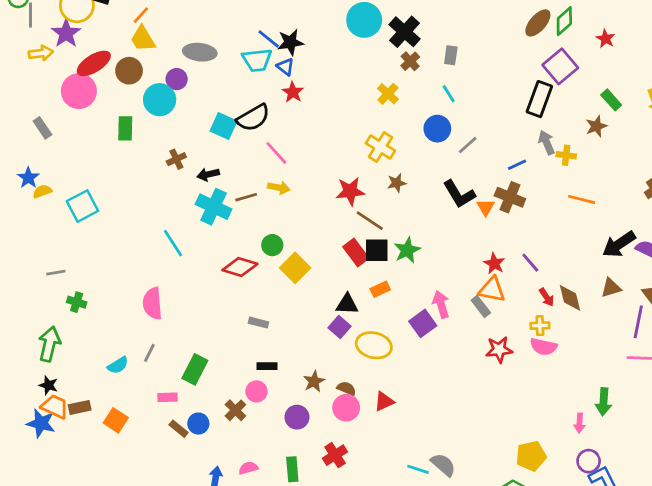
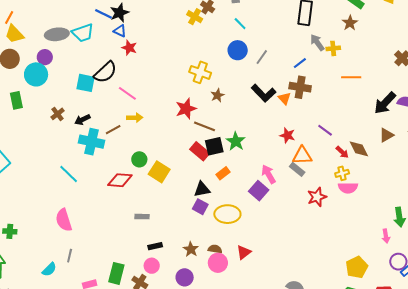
cyan trapezoid: (257, 60) -> (83, 33), moved
yellow cross: (388, 94) -> (195, 17), moved
red star: (494, 264) -> (287, 135), moved
green rectangle: (195, 369) -> (116, 273), moved

